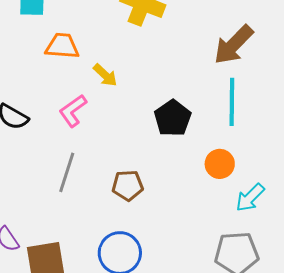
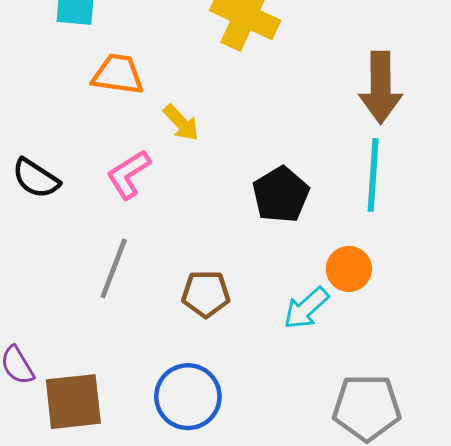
brown arrow: (234, 45) -> (381, 87), turned -48
cyan arrow: (250, 198) -> (306, 308), moved

